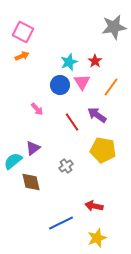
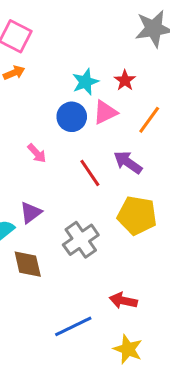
pink triangle: (82, 82) -> (105, 112), turned 36
gray cross: (66, 166) -> (81, 240), size x1.6
yellow star: (97, 238) -> (128, 349), turned -30

